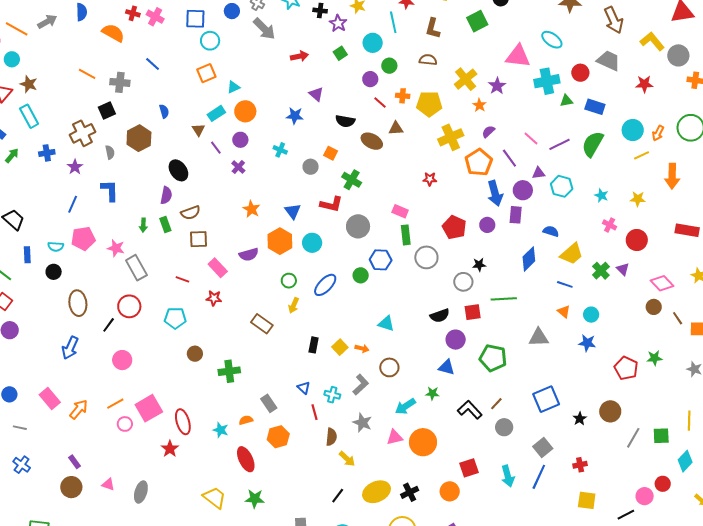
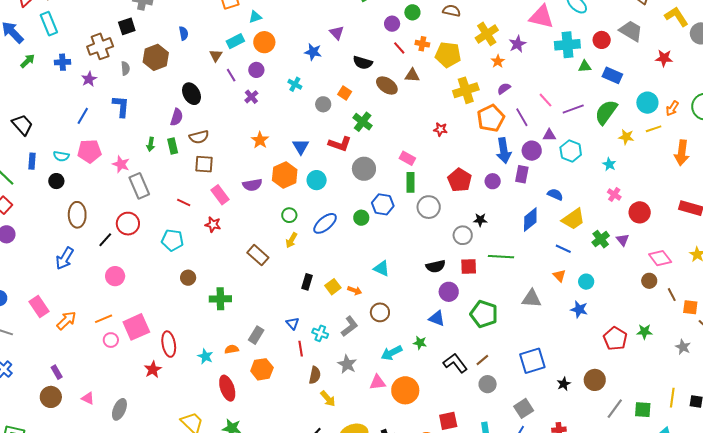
yellow star: (638, 199) -> (626, 137), moved
gray rectangle: (269, 403) -> (256, 335), turned 60

